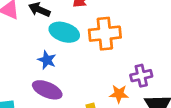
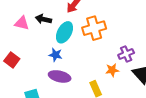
cyan ellipse: (64, 32) -> (64, 32), turned -70

